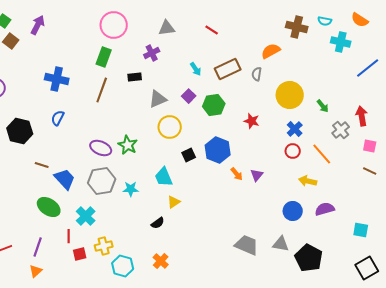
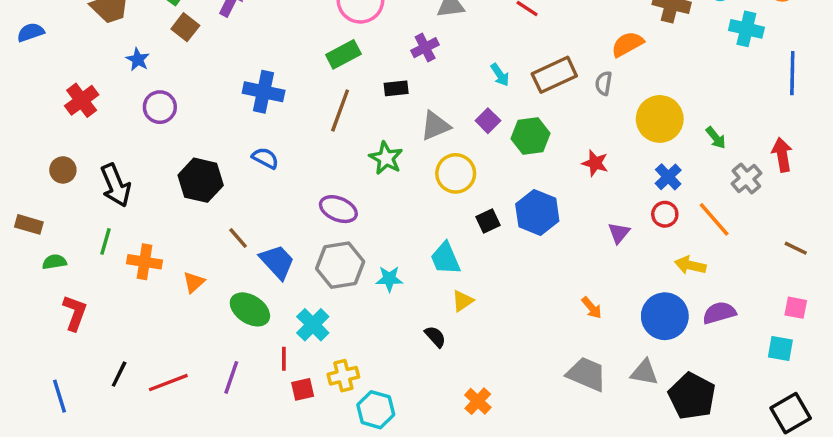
green rectangle: (104, 57) -> (343, 54), turned 42
blue line: (368, 68) -> (792, 73), turned -50
blue semicircle: (58, 118) -> (265, 158), turned 91
green star: (128, 145) -> (386, 158), moved
pink square: (370, 146) -> (796, 308), moved
brown line: (42, 165) -> (238, 238), turned 32
orange arrow: (237, 174) -> (592, 308), moved
purple triangle: (257, 175) -> (619, 233), moved
blue circle: (293, 211) -> (665, 316), size x1.4
black semicircle: (158, 223) -> (435, 337), turned -96
orange cross: (161, 261) -> (478, 401), moved
orange triangle: (36, 271) -> (194, 282), moved

